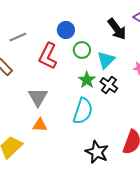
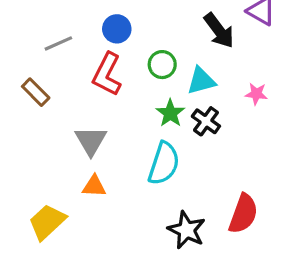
blue circle: (66, 30) -> (117, 29), moved
cyan triangle: (106, 60) -> (201, 81), turned 30

